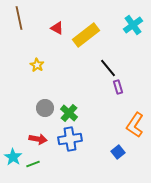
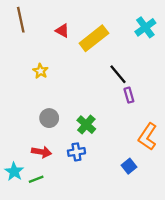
green cross: (69, 113) -> (86, 125), moved
blue cross: (70, 139) -> (76, 152), size x0.7

